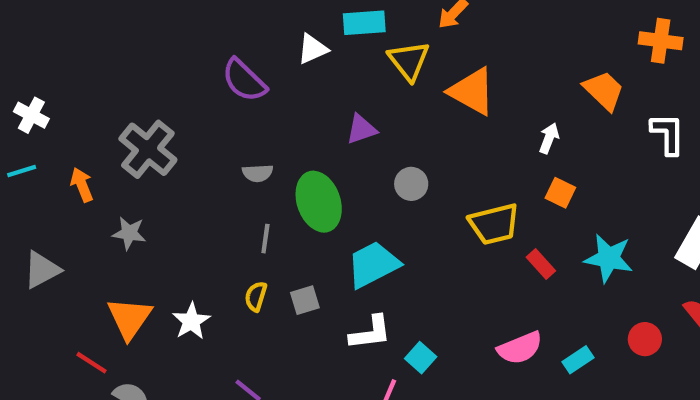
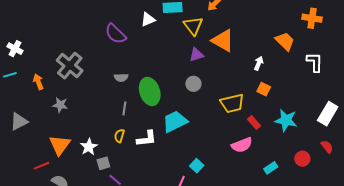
purple triangle: (361, 129) -> (196, 55), moved
gray square: (305, 300) -> (103, 163), moved
white L-shape: (370, 333) -> (147, 139), moved
pink semicircle: (520, 348) -> (242, 145), moved
red line: (91, 363) -> (41, 166), turned -56

